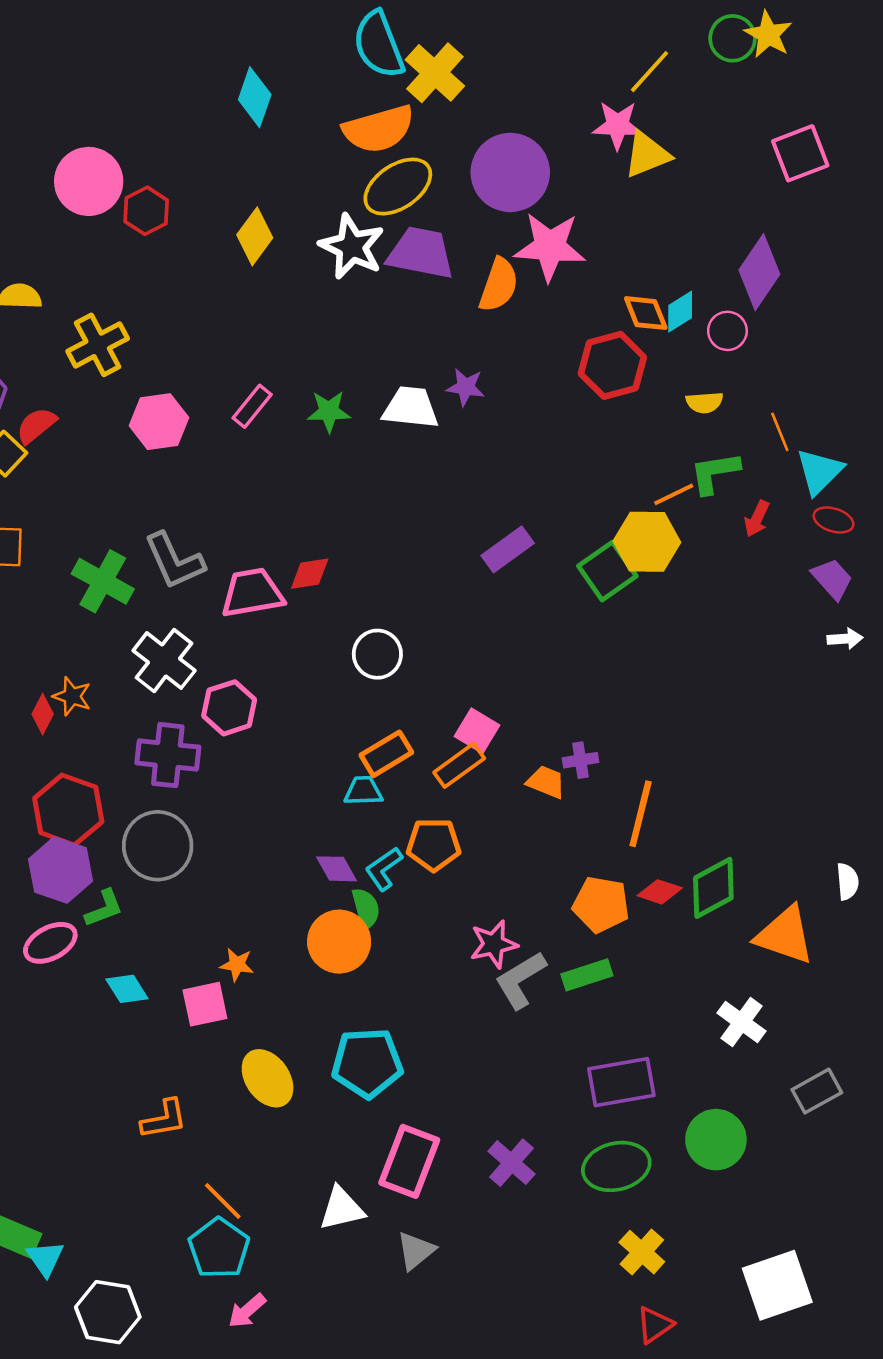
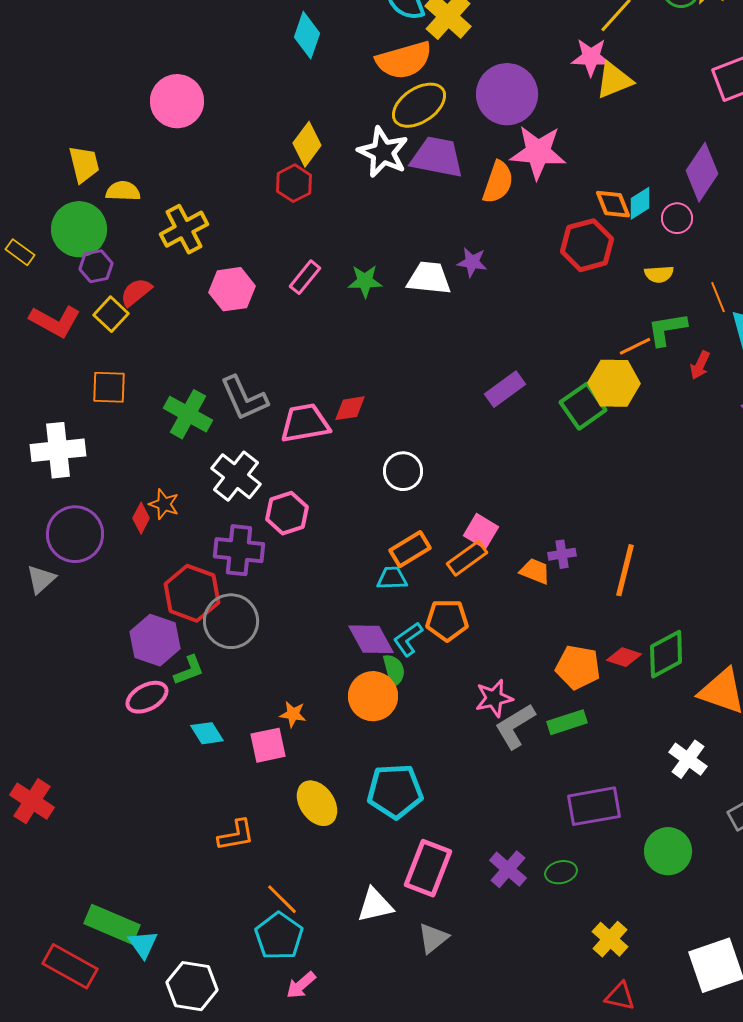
red hexagon: (146, 211) -> (294, 183), moved
red hexagon: (68, 810) -> (192, 593), moved
orange line: (641, 814) -> (625, 570), moved
purple diamond: (336, 869) -> (371, 639), size x1.4
green ellipse: (616, 1166) -> (561, 872), moved, size x0.6
red triangle: (655, 1325) -> (620, 996), turned 48

